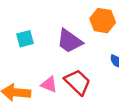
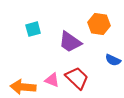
cyan square: (25, 39) -> (33, 29), moved

